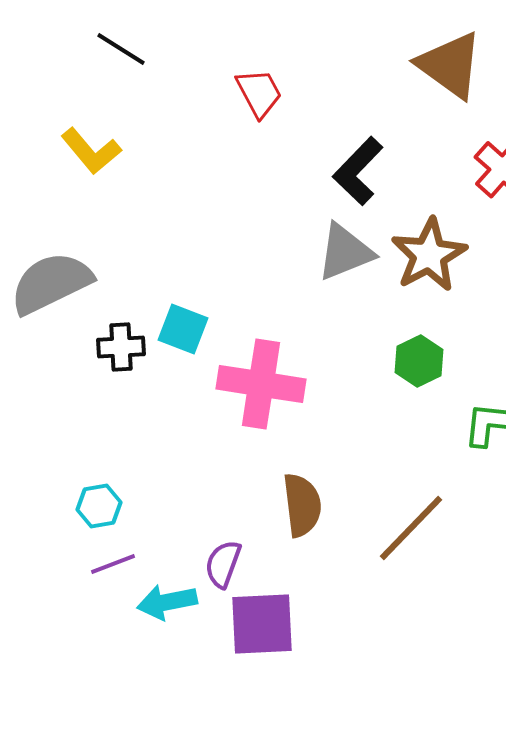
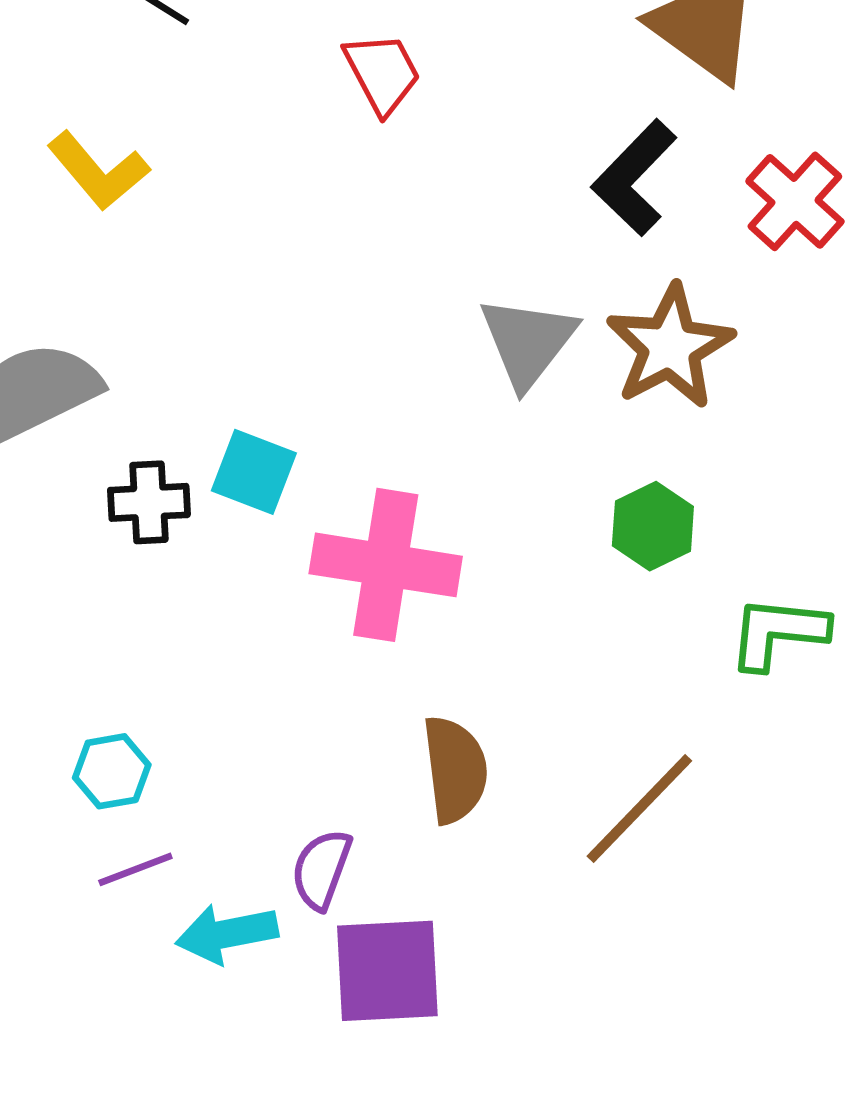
black L-shape: (358, 171) -> (634, 178), moved
gray triangle: (345, 252) -> (528, 342), turned -30

